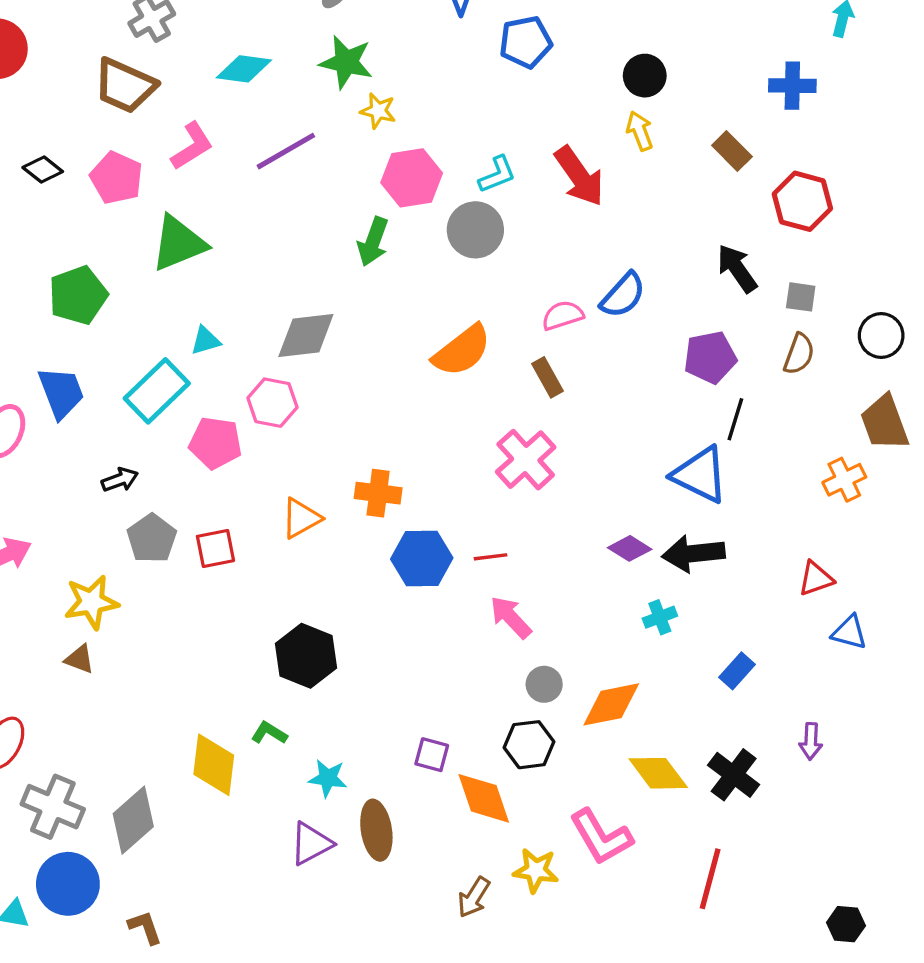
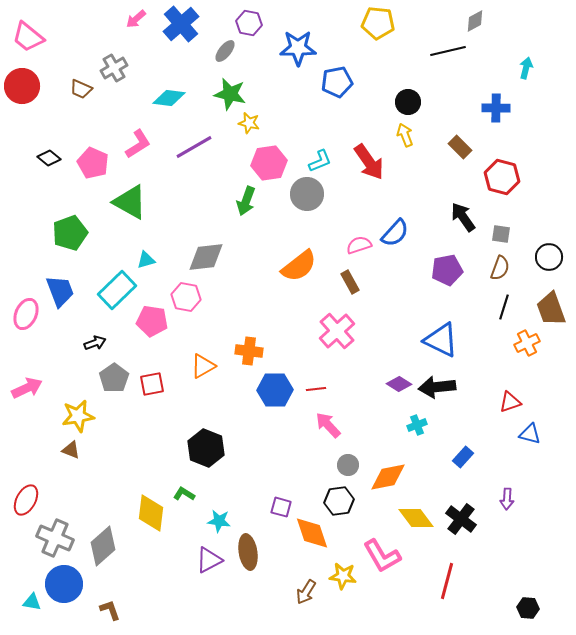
brown trapezoid: (125, 86) -> (81, 89), moved, size x0.6
green triangle: (179, 243) -> (130, 202), turned 51
black line: (735, 419) -> (504, 307), moved

